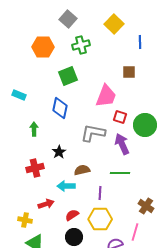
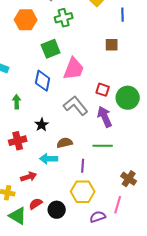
pink trapezoid: (106, 96) -> (74, 69), moved
gray L-shape: (93, 133) -> (76, 106), turned 40
red semicircle: (72, 215) -> (36, 204), moved

